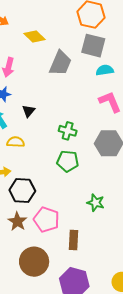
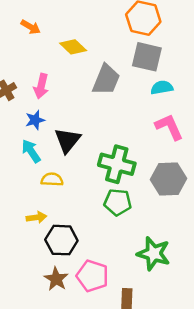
black triangle: (29, 111) -> (67, 140), size x1.6
green cross: (68, 131) -> (117, 164), size x1.6
green star: (96, 203) -> (154, 254), size x1.5

